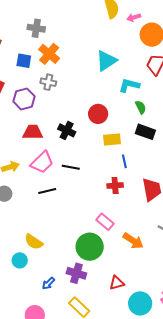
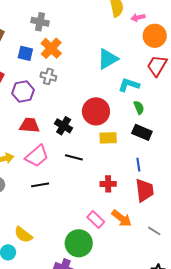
red circle: (98, 114) -> (96, 111), size x1.4
blue line: (124, 161) -> (138, 165), moved
black line: (71, 167) -> (74, 157), moved
orange arrow: (133, 241) -> (122, 218), moved

